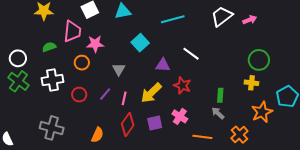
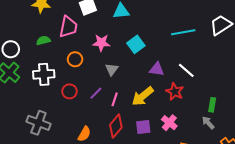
cyan line: (173, 19) -> (183, 32), moved
pink star: (95, 44) -> (101, 43), moved
white line: (191, 54) -> (186, 70), moved

